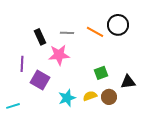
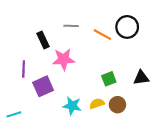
gray line: (67, 33) -> (71, 26), moved
purple square: (40, 80) -> (43, 86), turned 36
black triangle: (128, 82) -> (141, 78), moved
cyan star: (67, 98) -> (72, 106), turned 30

